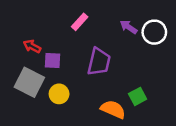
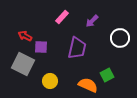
purple arrow: (129, 27) -> (92, 21), moved, turned -80
white circle: (154, 32) -> (120, 38), moved
yellow circle: (59, 94) -> (50, 81), moved

